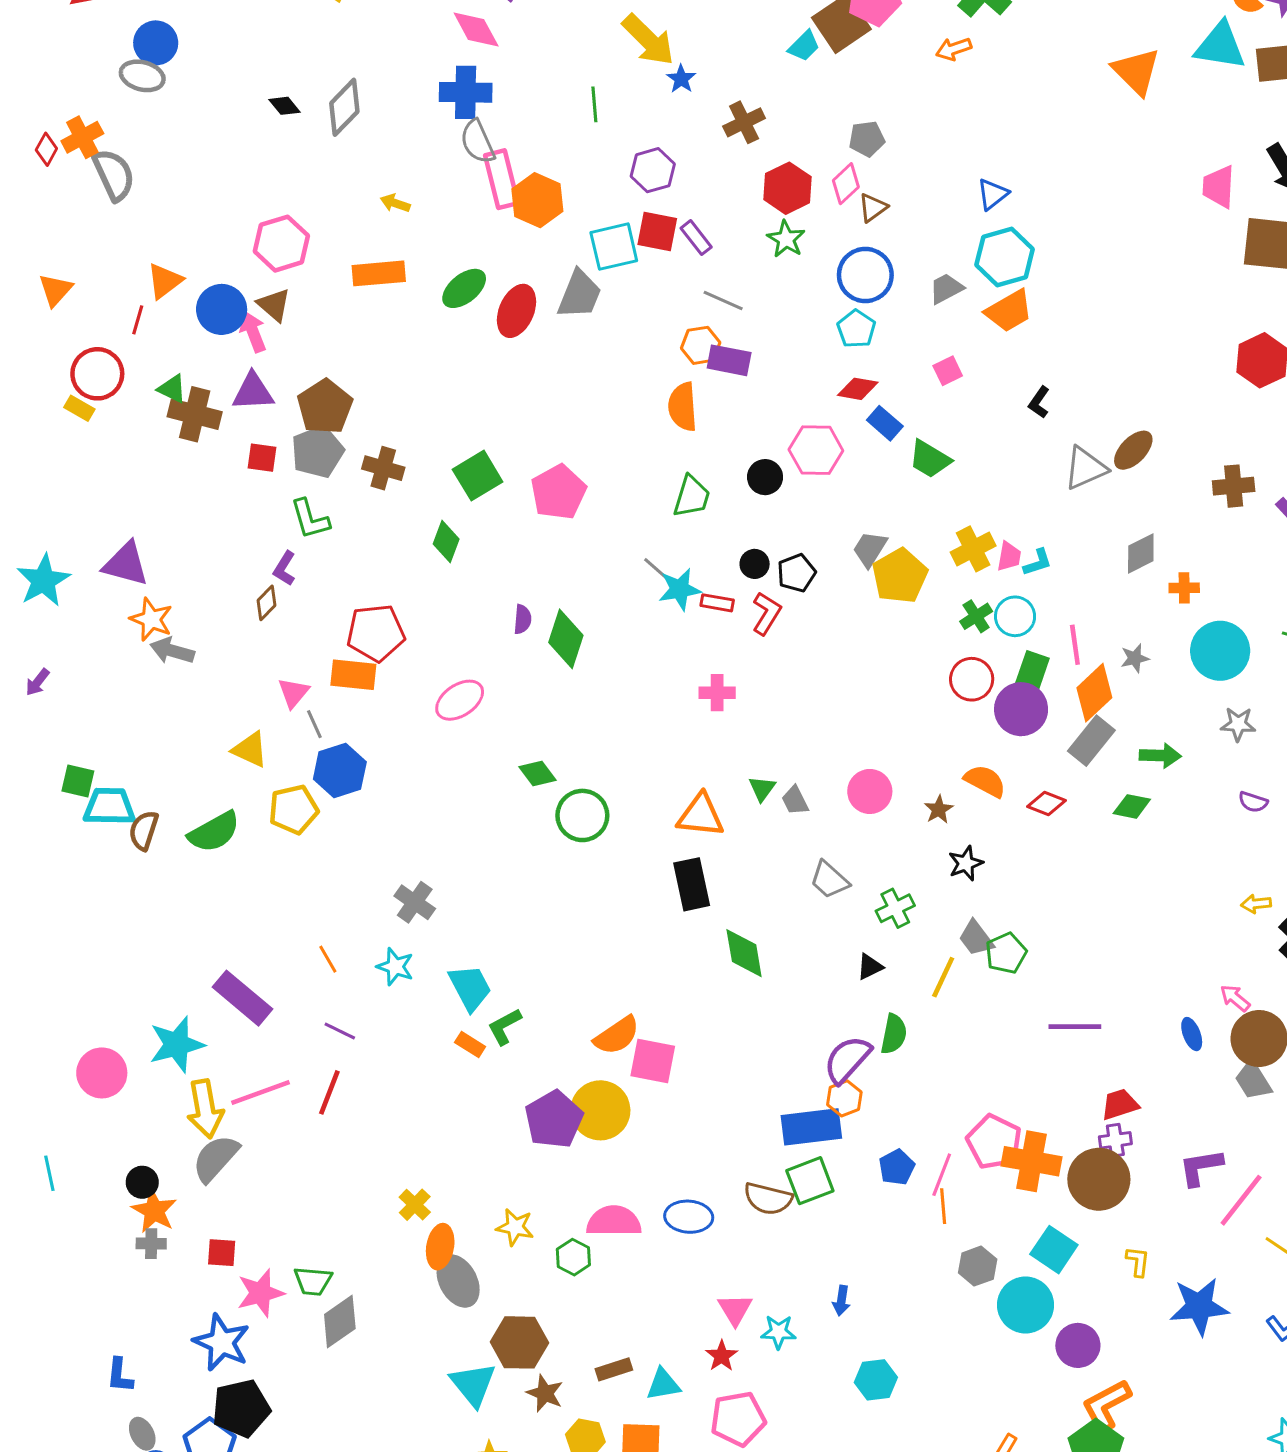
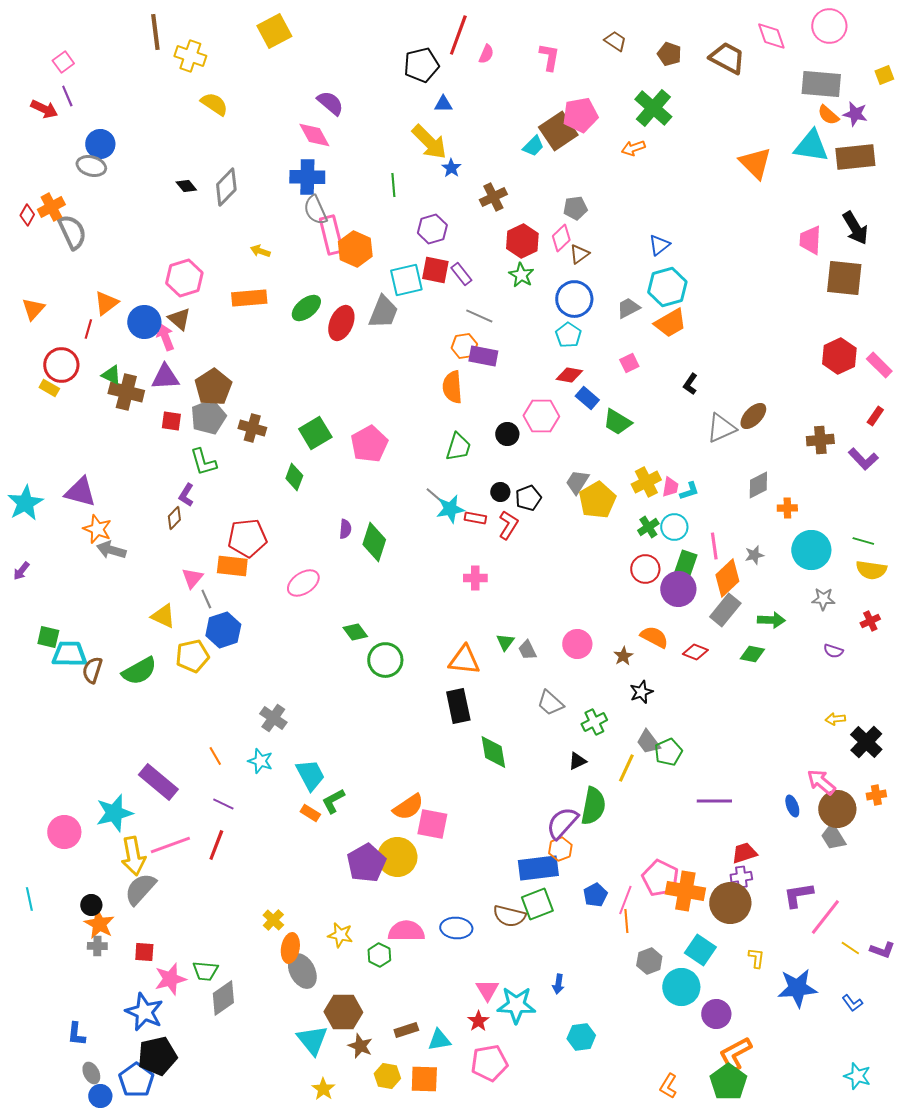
pink arrow: (1235, 998) -> (821, 782), size x1.4
green semicircle: (894, 1034) -> (593, 806), size x1.4
cyan star: (778, 1332) -> (516, 1005), size x1.6

